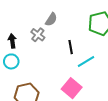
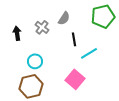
gray semicircle: (51, 19) -> (64, 18), moved
cyan circle: (11, 61) -> (35, 61), moved

